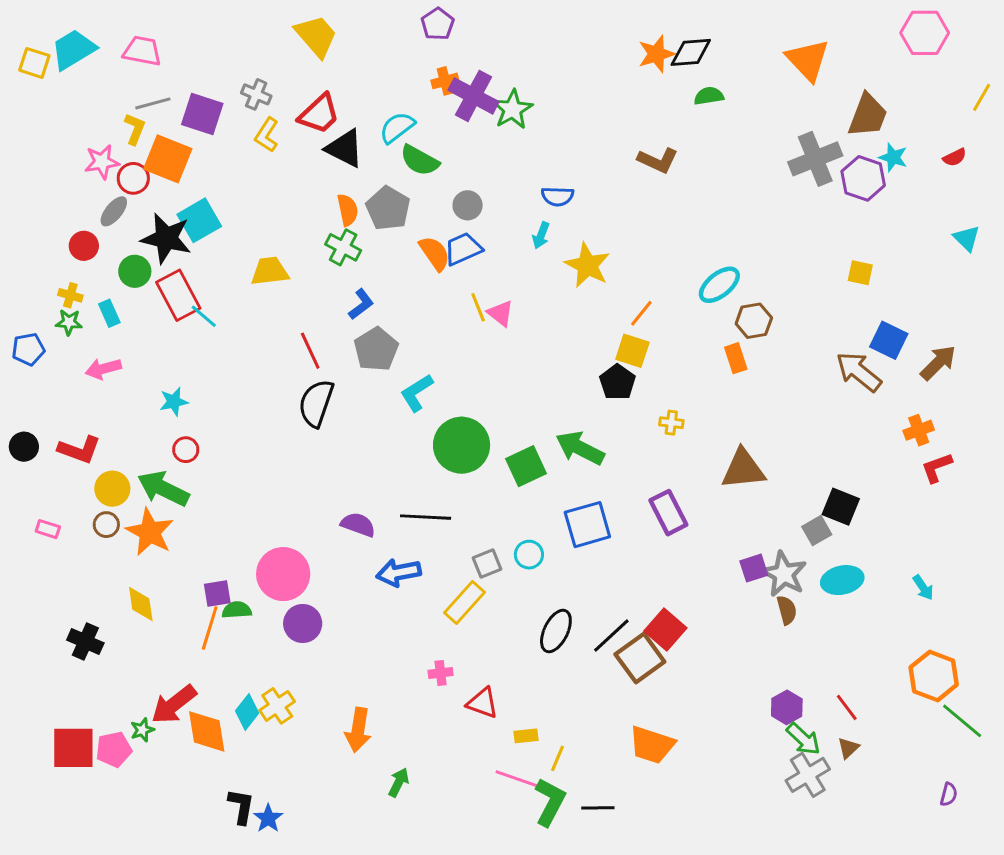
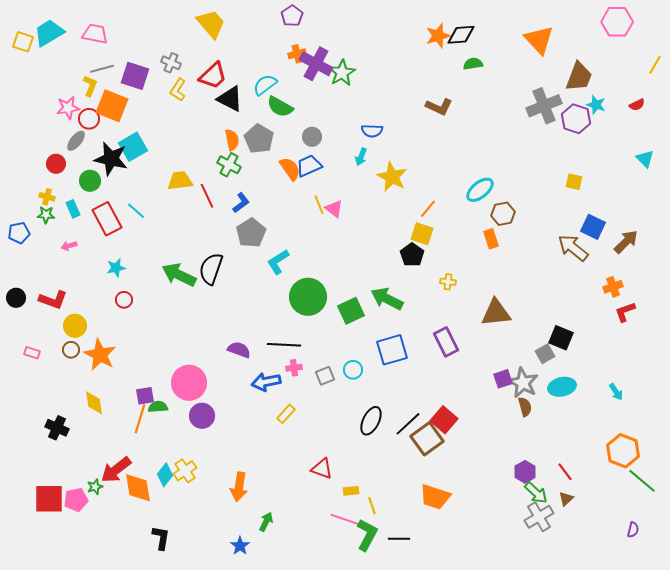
red rectangle: (178, 295) -> (107, 219), moved
red line: (310, 351) -> (207, 196), moved
pink arrow: (103, 369) -> (69, 246), size x0.7
green arrow: (163, 489) -> (179, 275), moved
yellow rectangle: (465, 603) -> (286, 414), moved, size x0.7
pink cross: (441, 673) -> (294, 368), moved
yellow line: (557, 758) -> (372, 506), turned -42
blue star: (268, 818) -> (240, 546), moved

